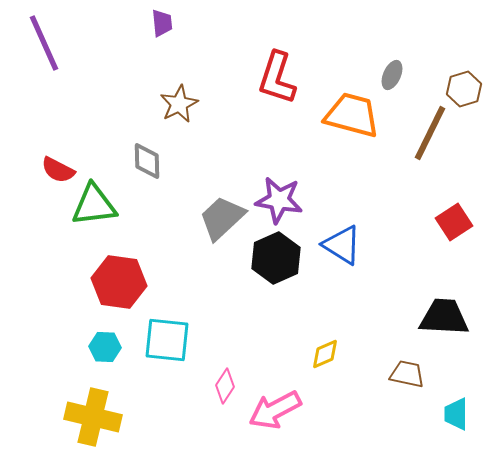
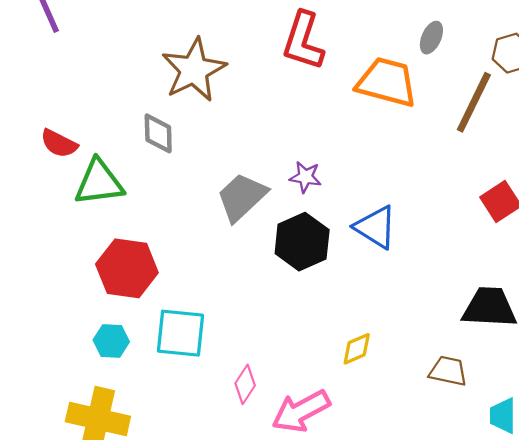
brown star: (179, 104) -> (194, 70), size x1.5
purple star: (279, 200) -> (305, 177), size x0.6

